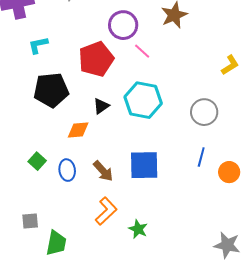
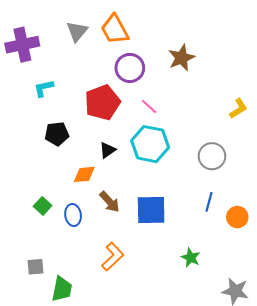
pink line: (142, 51) -> (149, 106), moved
black pentagon: (51, 90) -> (57, 134), size x0.7
brown arrow: (103, 171) -> (110, 202), moved
green star: (138, 229) -> (191, 258), moved

